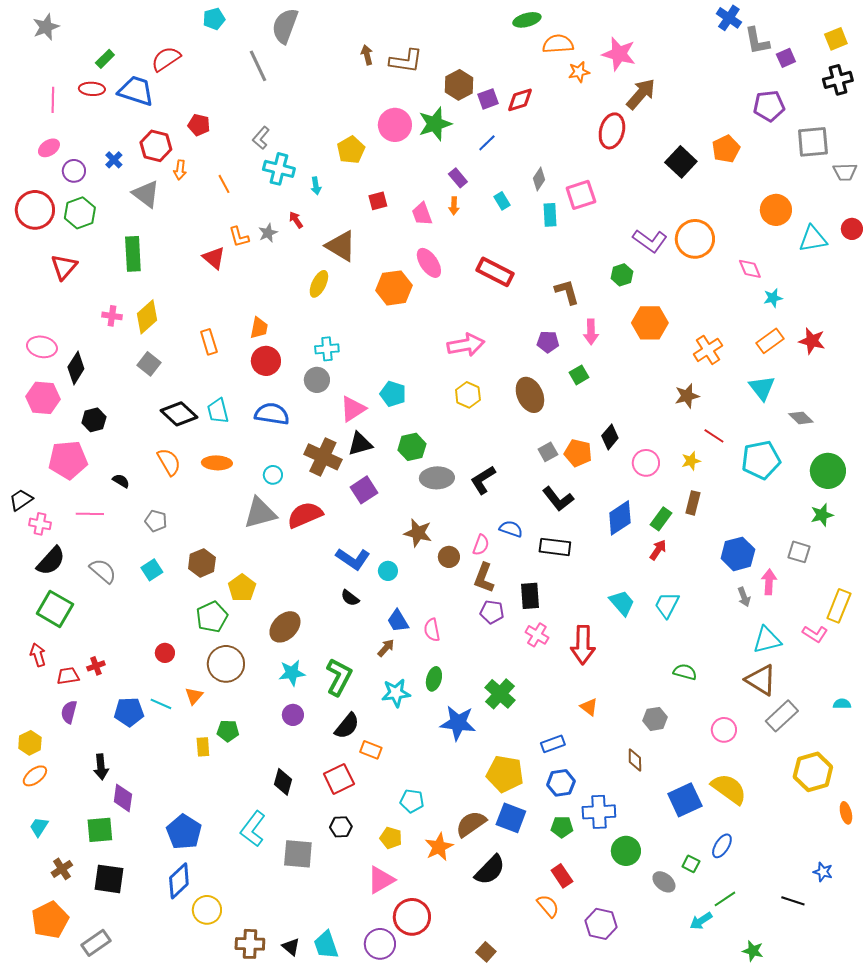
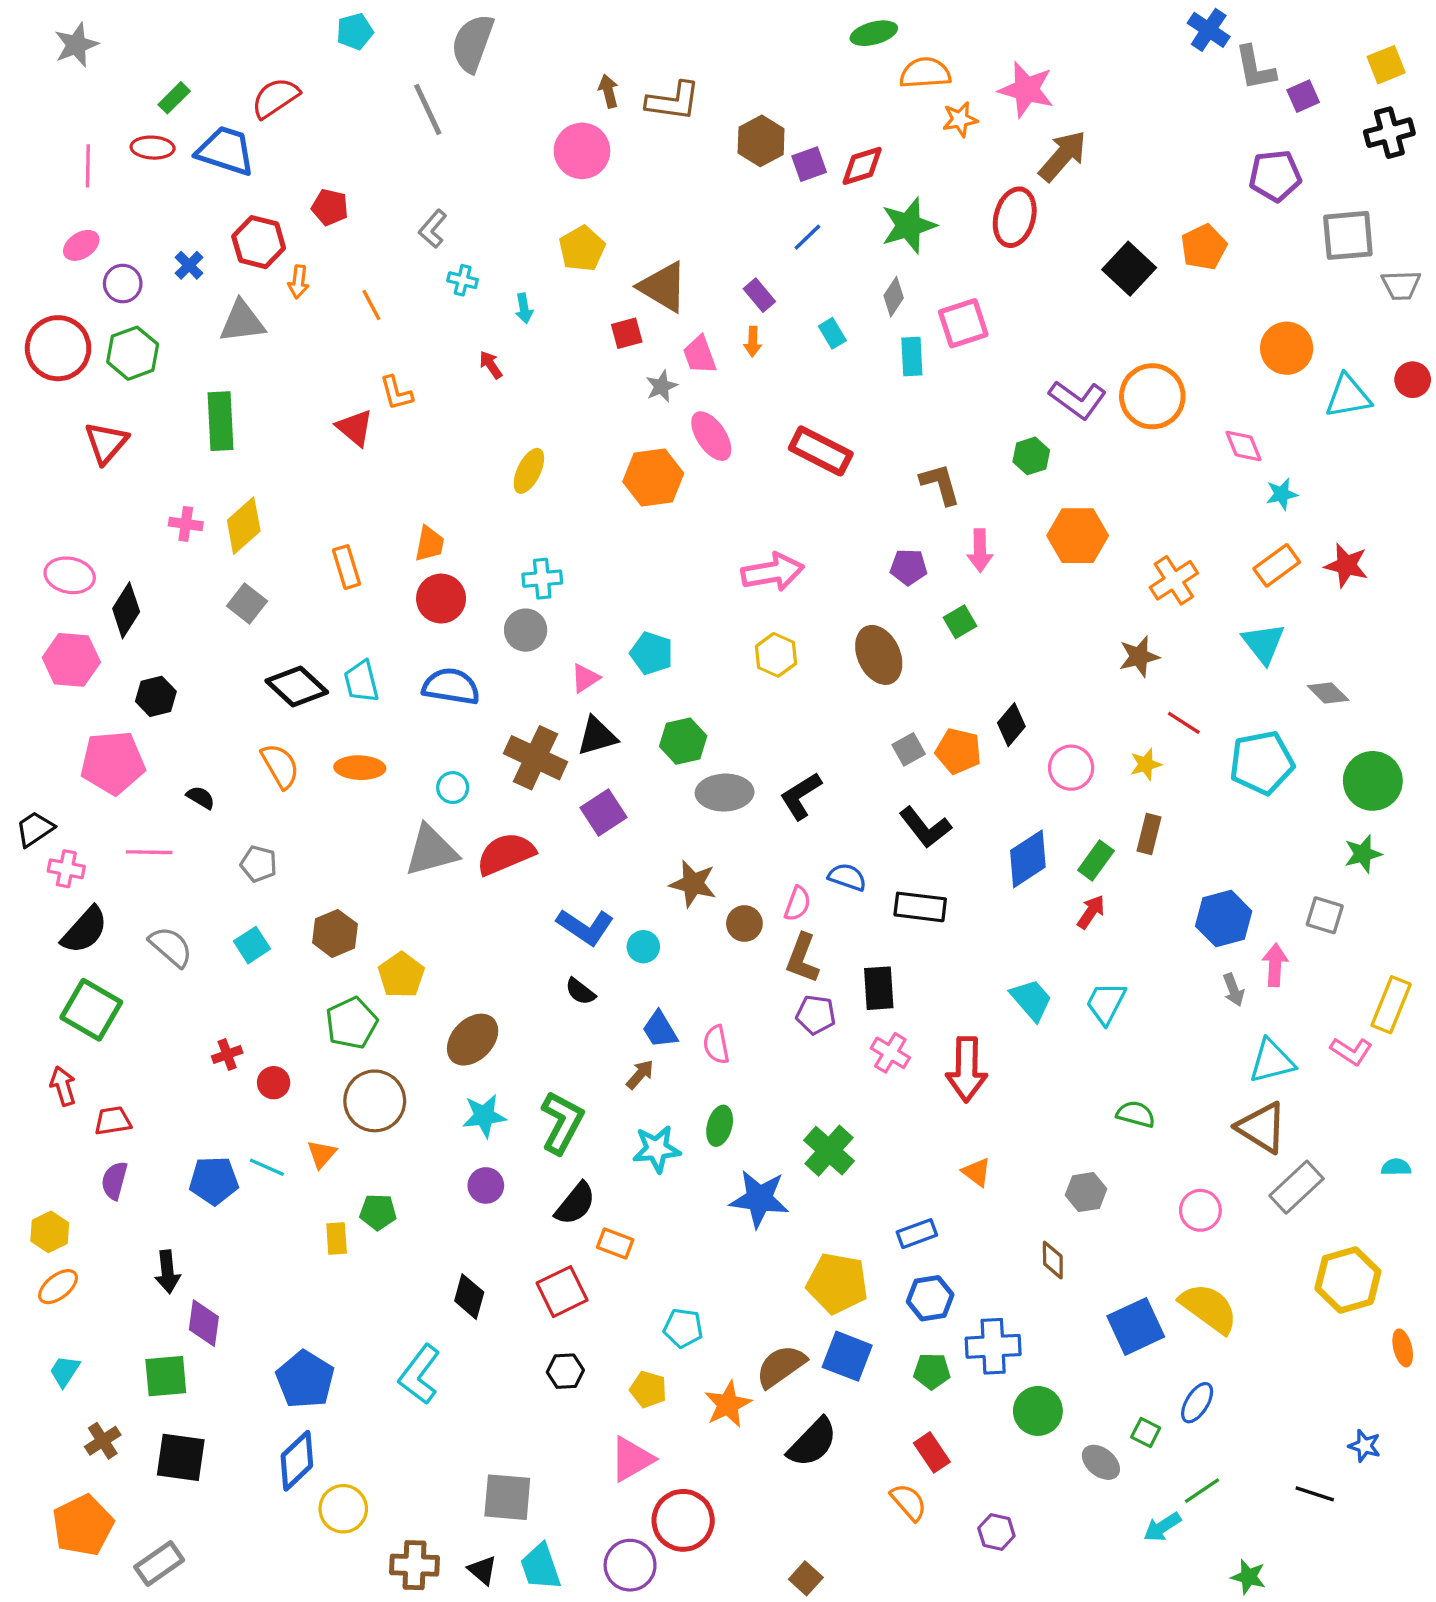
green star: (435, 124) -> (909, 225), moved
pink circle: (395, 125) -> (582, 151), moved
cyan cross: (279, 169) -> (463, 280), size x0.6
gray triangle: (146, 194) -> (242, 322), turned -44
gray star: (268, 233) -> (662, 386), moved
brown triangle: (341, 246) -> (663, 287), moved
pink triangle: (353, 409) -> (585, 678), size x0.7
red cross: (96, 666) -> (227, 1054), moved
gray square: (298, 854) -> (507, 1497), moved
purple hexagon: (601, 924) -> (996, 1532), size x0.7

